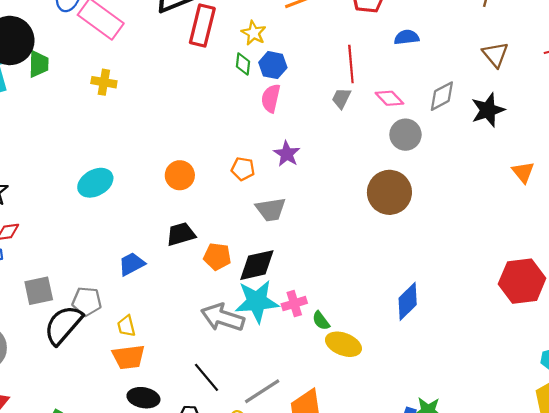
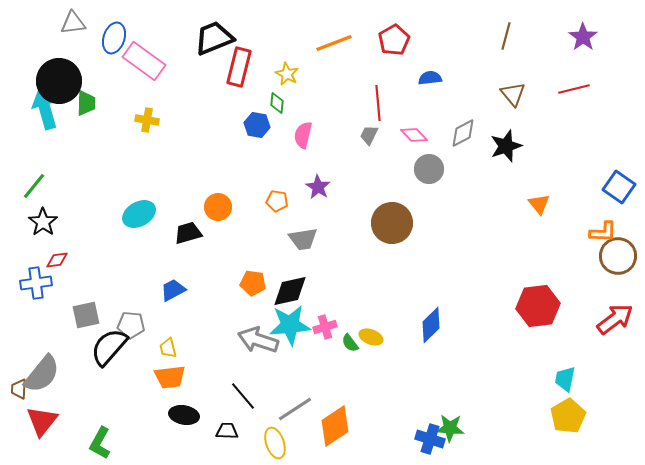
blue hexagon: (273, 65) -> (257, 125), moved
brown circle: (389, 192) -> (392, 223), moved
black trapezoid: (181, 234) -> (188, 233), moved
yellow ellipse: (343, 344) -> (371, 337), moved, size x0.7

